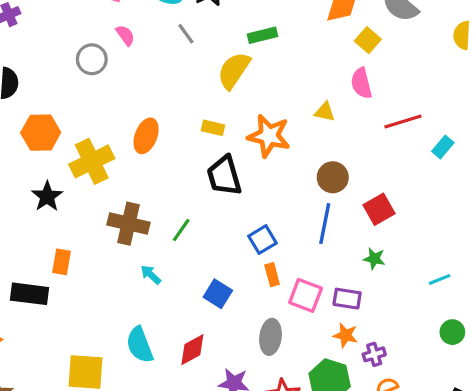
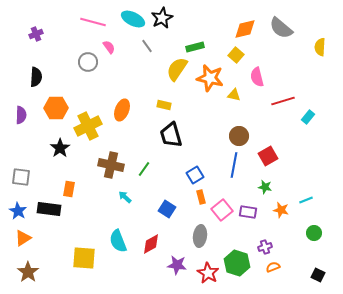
yellow square: (368, 40) -> (236, 55), moved
orange star: (269, 136) -> (210, 78), moved
pink square: (306, 295) -> (222, 210), turned 30
orange star: (345, 335) -> (281, 210), moved

